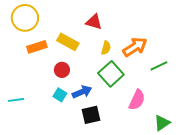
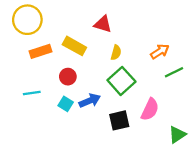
orange arrow: (135, 47) -> (160, 51), moved, size x0.7
cyan line: (16, 100) -> (32, 93), moved
black square: (91, 115) -> (119, 120), moved

